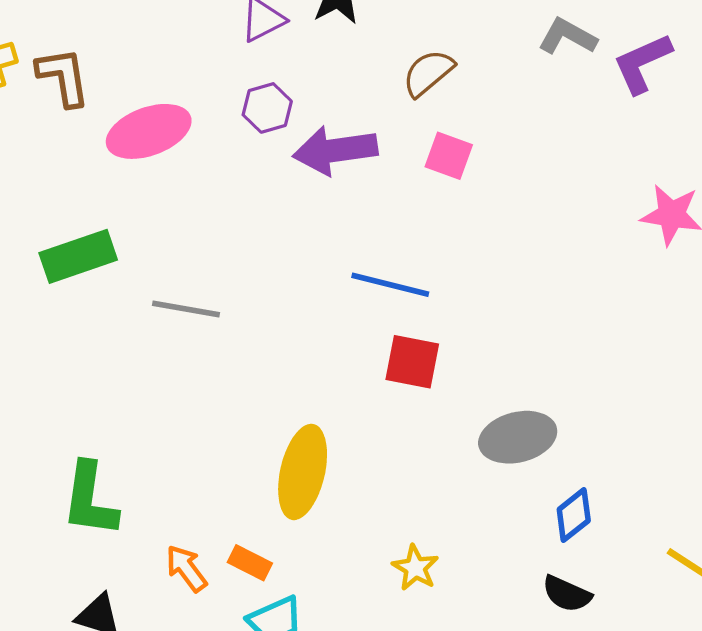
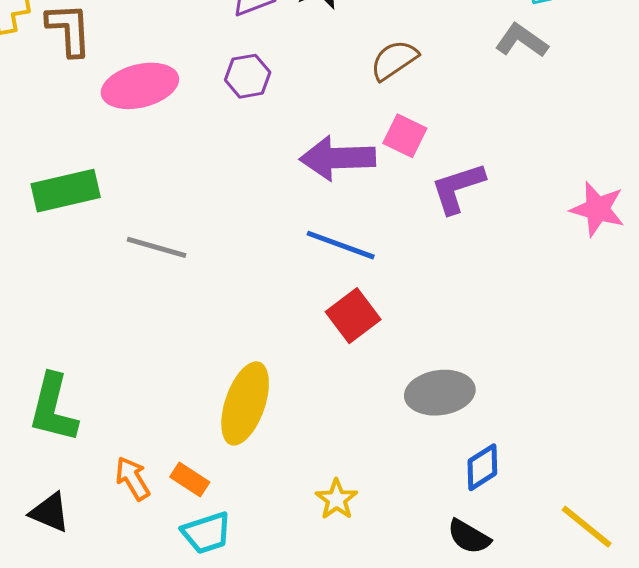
purple L-shape: (642, 63) -> (458, 188), moved
purple arrow: (335, 150) -> (338, 158), moved
red square: (412, 362) -> (353, 316), turned 36

